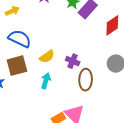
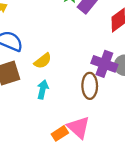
purple cross: (73, 61) -> (104, 64), moved, size x1.5

